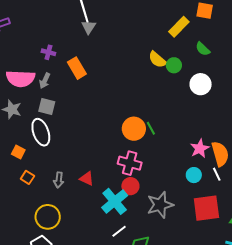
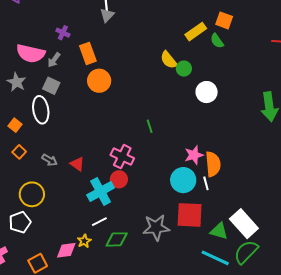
green semicircle: (203, 49) -> (217, 41), moved
orange circle: (134, 129) -> (99, 81), moved
cyan circle: (194, 175) -> (183, 180), size x1.6
gray arrow: (59, 180) -> (50, 160), turned -77
gray star: (160, 205) -> (156, 227), moved

